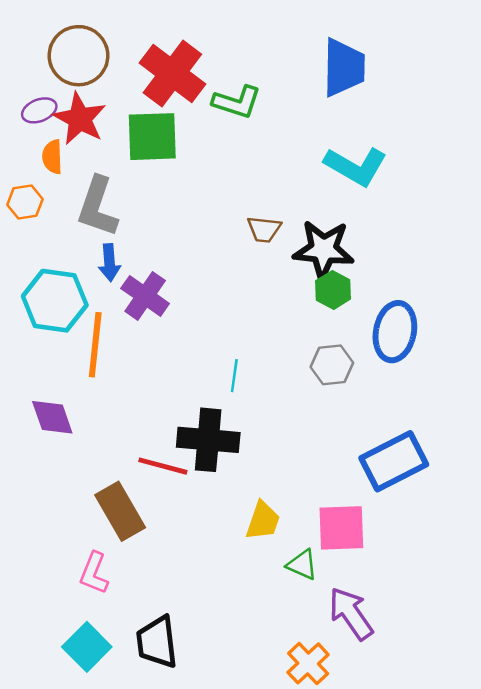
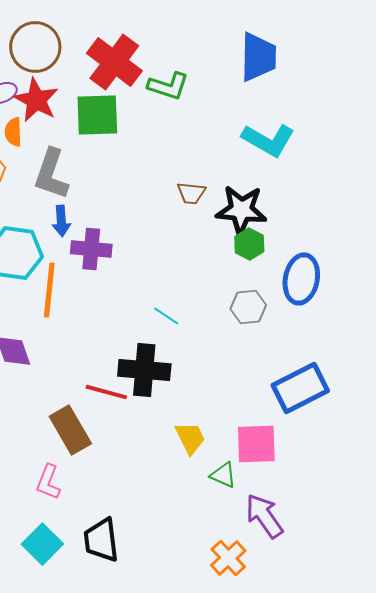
purple cross: (145, 296) -> (91, 249), turned -30
cyan line: (234, 376) -> (166, 316), turned -64
yellow trapezoid: (263, 521) -> (190, 438), turned -45

